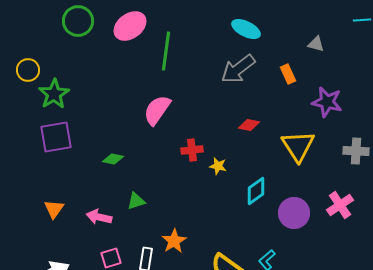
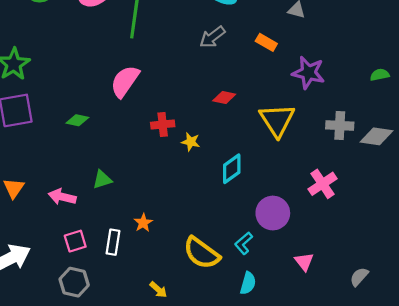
gray arrow: (238, 69) -> (212, 37), size x0.7
orange rectangle: (288, 74) -> (266, 42), turned -36
green diamond: (113, 159) -> (77, 120), moved
purple circle: (294, 213) -> (273, 213), moved
orange star: (174, 241) -> (143, 223), size x0.7

